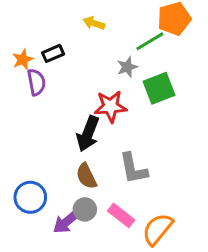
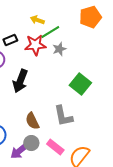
green line: (150, 41) -> (50, 32), moved
green square: (159, 88) -> (80, 84), moved, turned -30
red star: (111, 106) -> (35, 45), moved
black arrow: (88, 134) -> (20, 81), moved

